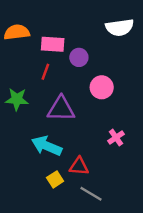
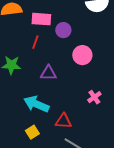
purple triangle: (61, 109) -> (48, 73), size x0.7
yellow square: (55, 179) -> (32, 132), moved

